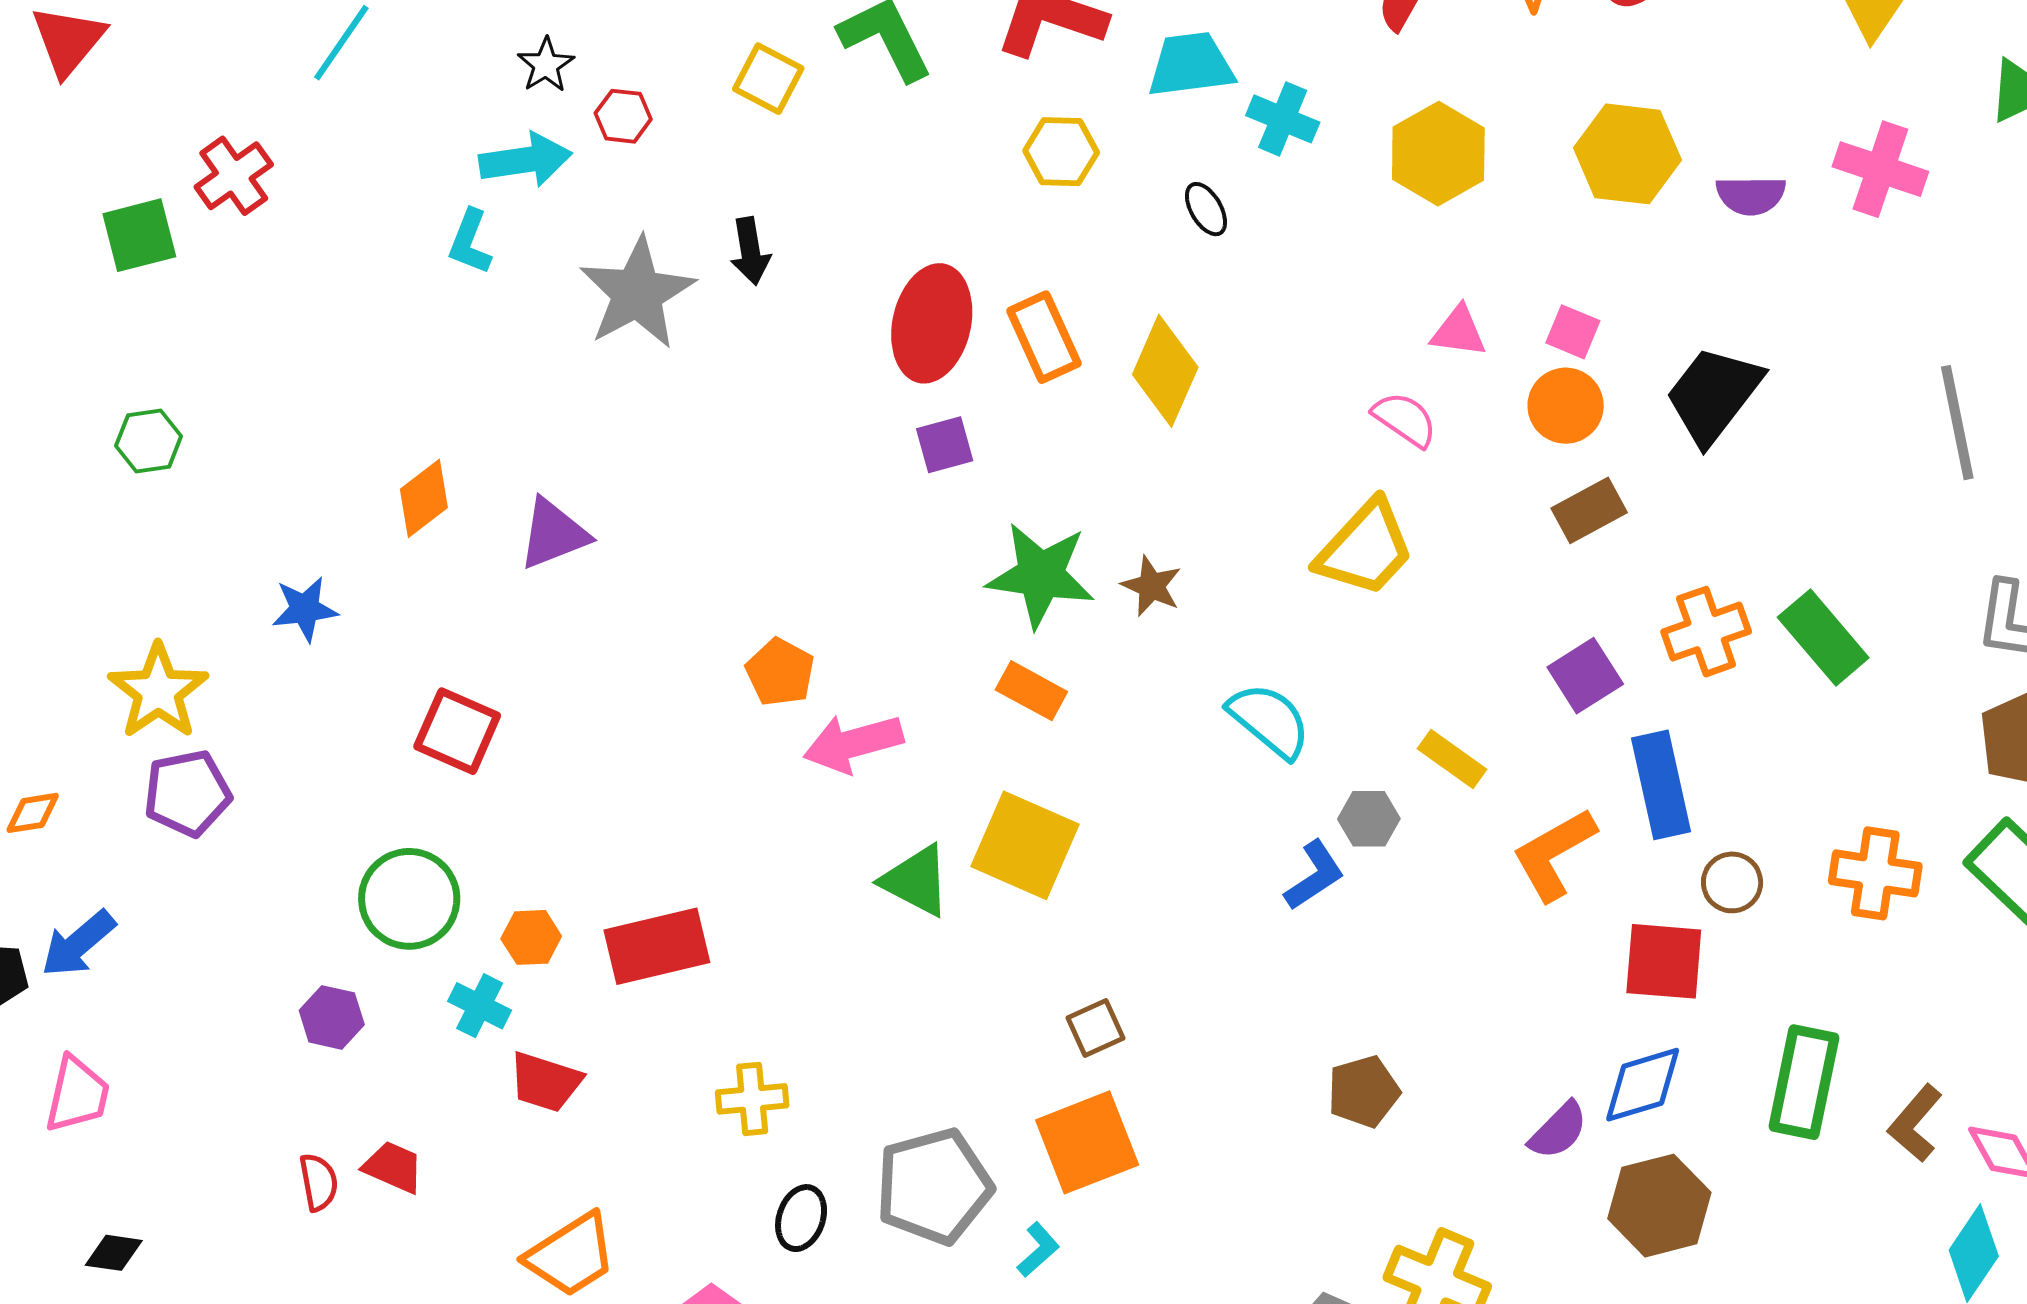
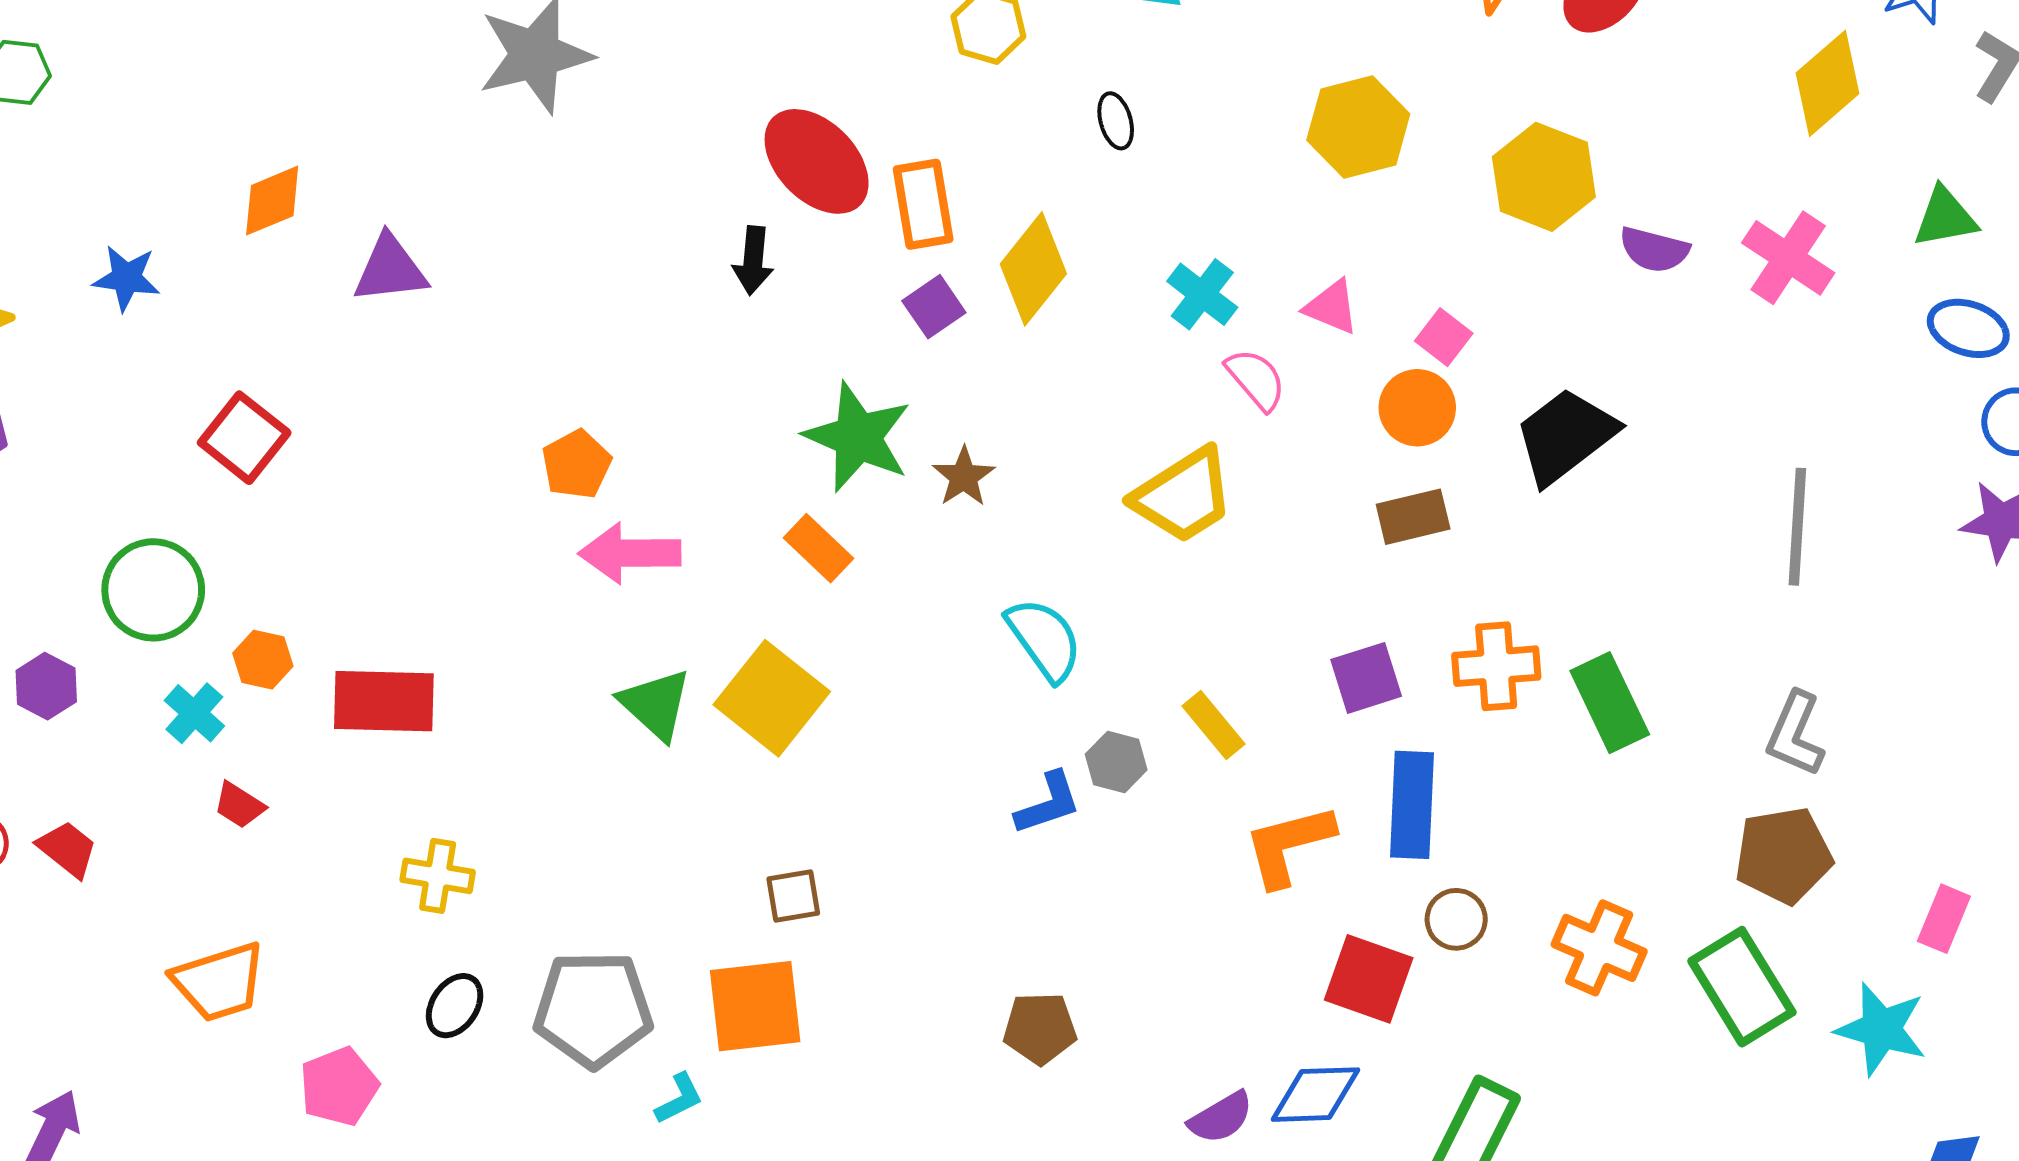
cyan cross: (1283, 119) -> (1202, 294), moved
black arrow: (750, 251) -> (753, 261), moved
red ellipse: (932, 323) -> (817, 161), turned -72
purple square: (945, 445) -> (934, 307), moved, turned -34
red trapezoid: (545, 1082) -> (239, 805), size x0.7

